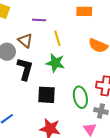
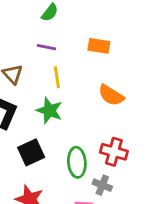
purple line: (39, 20) -> (46, 47), moved
black square: (47, 95) -> (31, 152), turned -36

